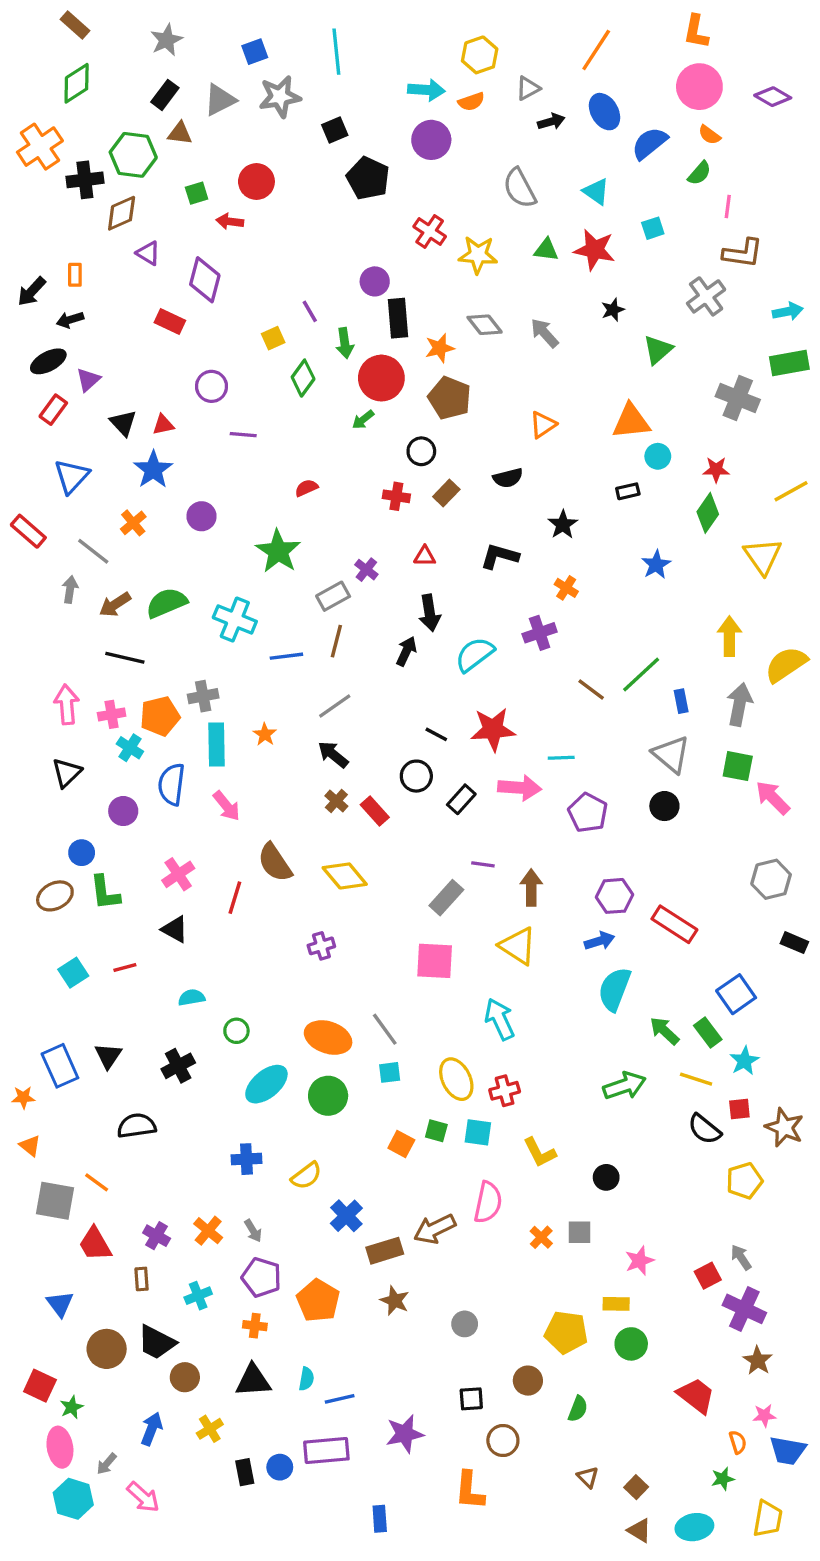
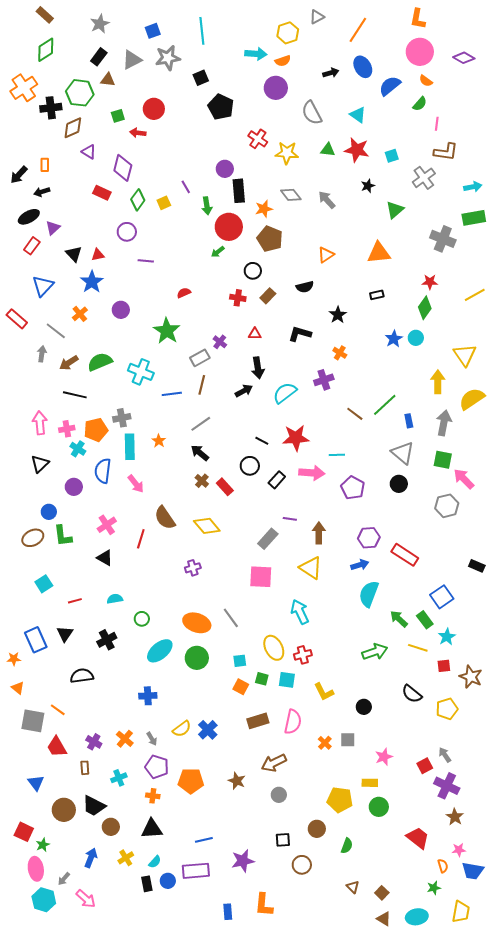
gray triangle: (528, 88) -> (317, 17), moved
purple circle: (431, 140) -> (276, 88), moved
cyan square: (653, 228) -> (392, 156), moved
green diamond: (303, 378) -> (138, 200), moved
cyan circle: (658, 456) -> (416, 338), moved
yellow triangle: (763, 556) -> (465, 355), moved
black arrow: (406, 651) -> (244, 391), turned 36
gray hexagon: (771, 879) -> (447, 506), moved
red line: (125, 968) -> (75, 601), moved
cyan square: (390, 1072) -> (240, 661), moved
black semicircle: (704, 1129) -> (412, 694), moved
yellow semicircle: (306, 1176) -> (182, 729), moved
brown arrow: (435, 1229) -> (274, 763), moved
brown rectangle: (385, 1251) -> (258, 721), moved
orange pentagon: (318, 1301) -> (191, 781), turned -30
cyan semicircle: (306, 1379) -> (155, 862), moved, turned 32
orange L-shape: (470, 1490) -> (264, 905), moved

